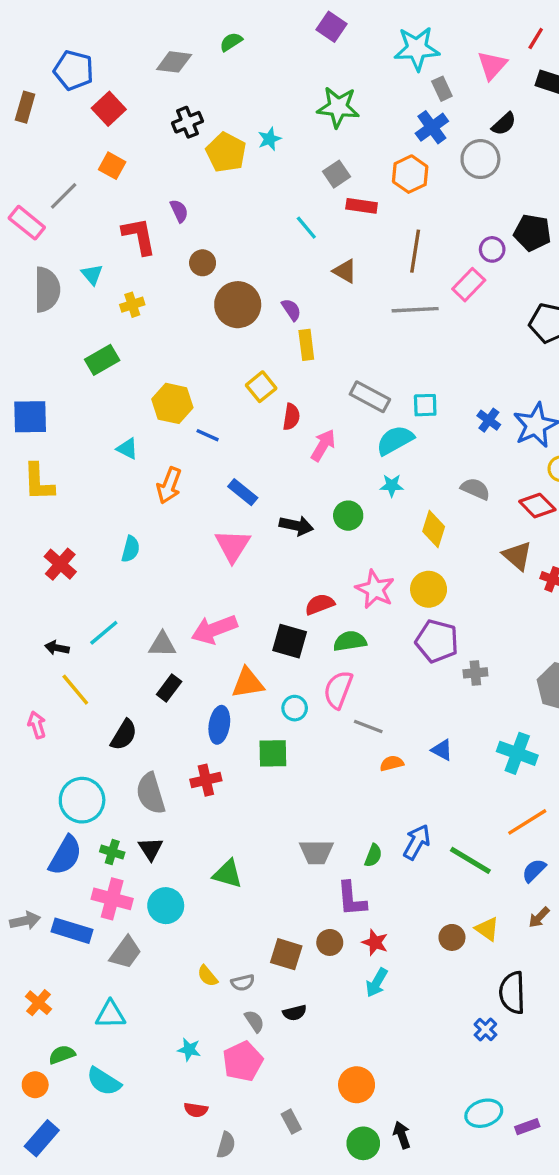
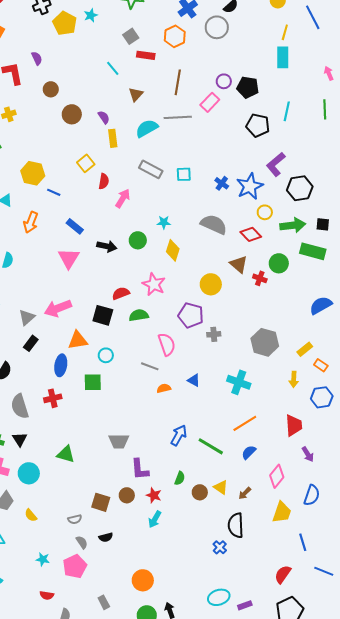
black pentagon: (532, 233) -> (248, 87), moved
brown triangle: (345, 271) -> (136, 94), turned 42
brown circle: (238, 305) -> (72, 114), size x0.7
cyan semicircle: (395, 440) -> (147, 128), moved
gray semicircle: (475, 489) -> (214, 224), size x1.5
yellow diamond: (434, 529) -> (173, 250), moved
yellow circle: (429, 589) -> (211, 284), moved
gray triangle: (162, 644) -> (27, 317), turned -42
pink semicircle: (338, 690) -> (167, 344), moved, turned 140
green semicircle: (373, 855) -> (180, 478), moved
brown arrow: (539, 917) -> (245, 493), moved
yellow semicircle: (208, 976) -> (31, 515), moved

